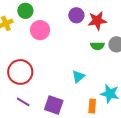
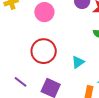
red circle: (20, 72) -> (44, 51), moved

